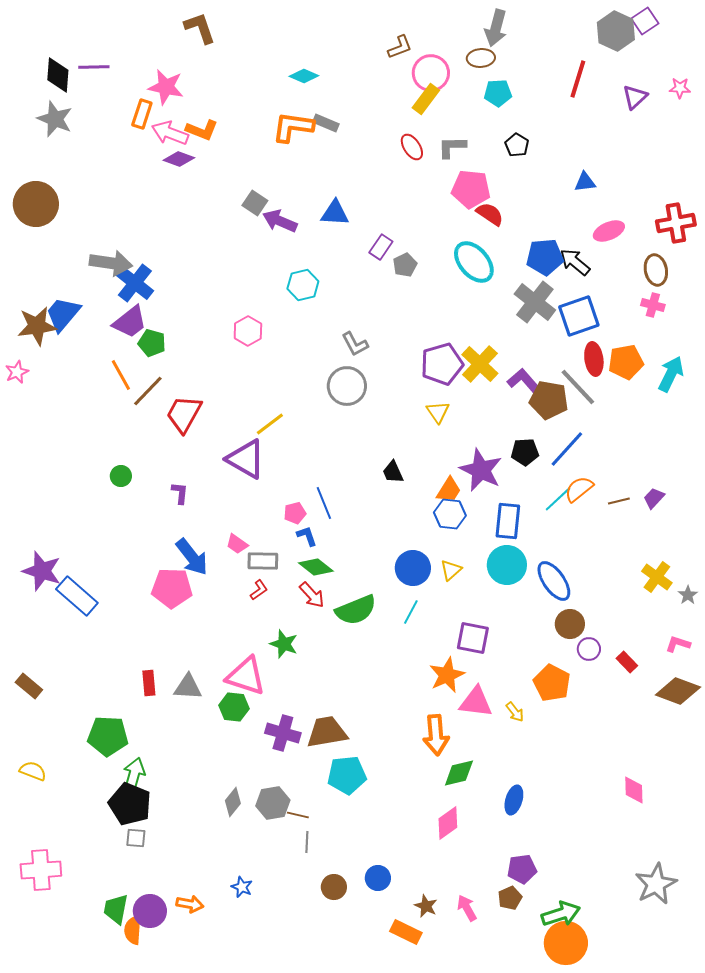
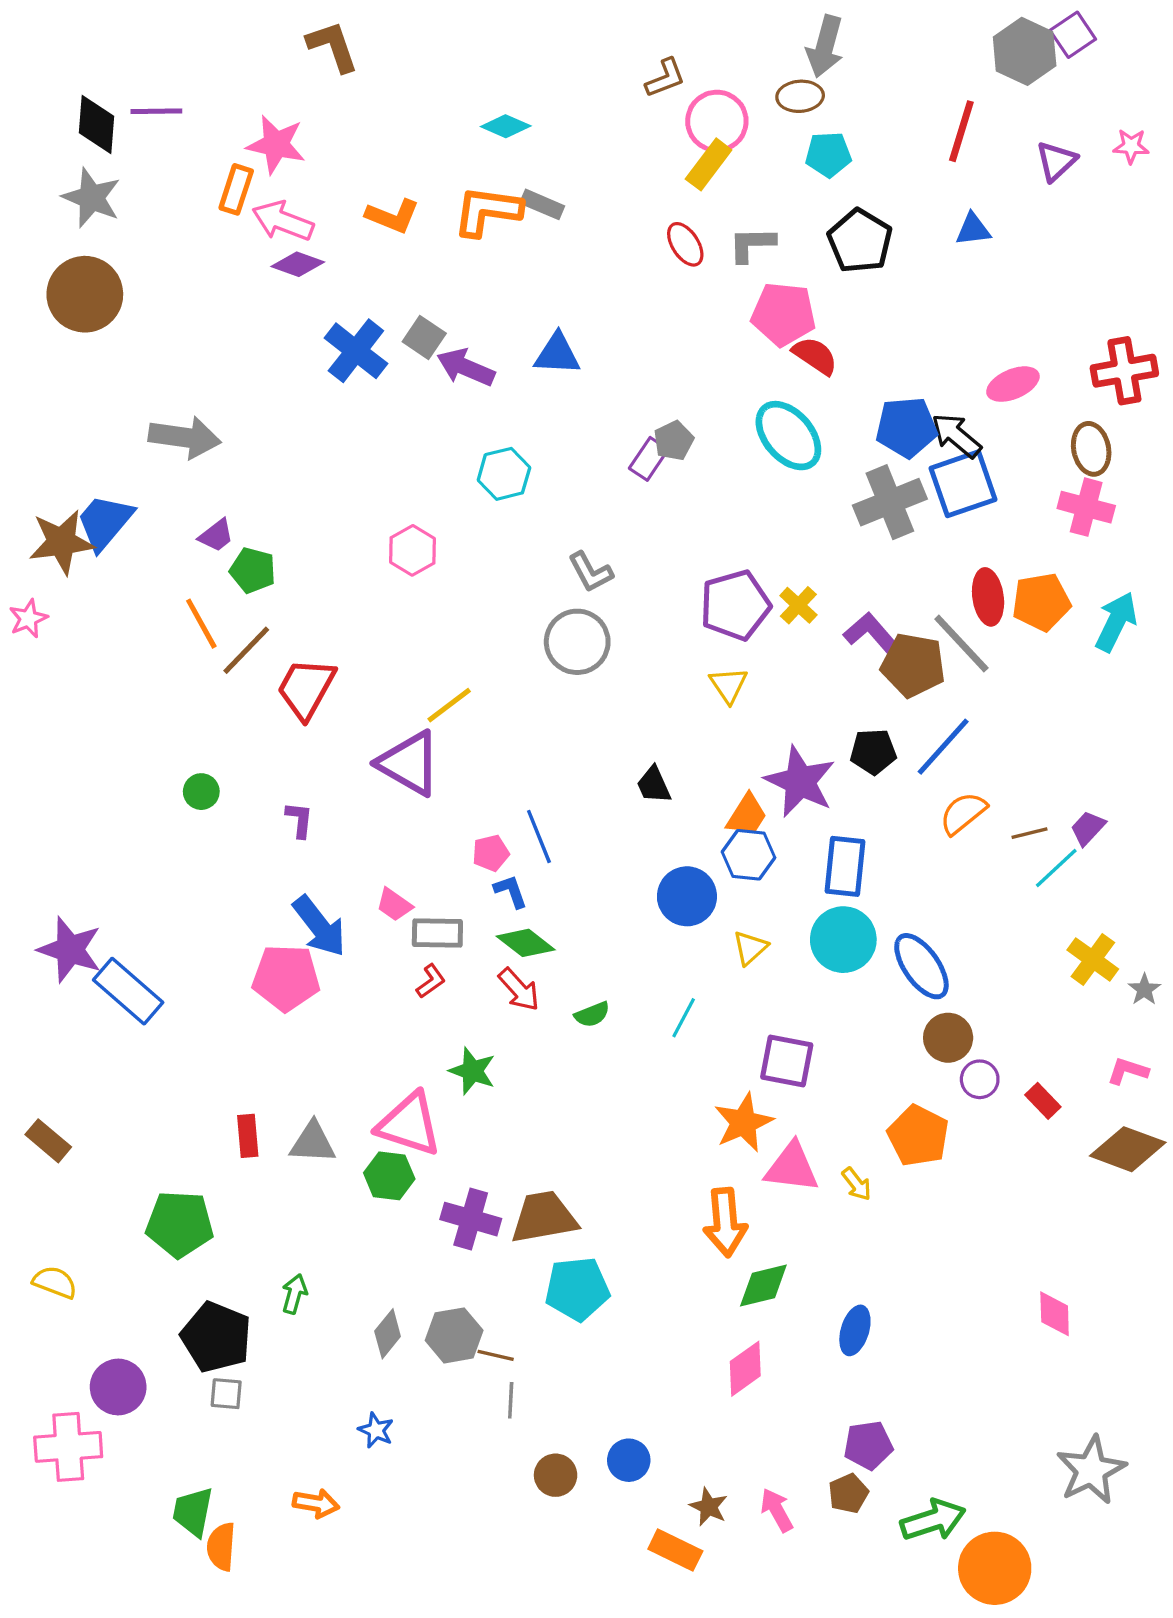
orange L-shape: (202, 130) -> (393, 216), moved
black pentagon: (517, 145) -> (860, 241), size x1.6
blue triangle: (585, 182) -> (973, 229), moved
brown circle: (36, 204) -> (85, 294), moved
purple rectangle: (381, 247) -> (649, 459), moved
blue cross: (135, 283) -> (356, 351), moved
gray cross: (535, 302) -> (890, 502), turned 30
pink cross: (653, 305) -> (1086, 507), size x1.4
blue square: (579, 316) -> (963, 484), moved
purple trapezoid: (130, 322) -> (216, 535), size x0.6
yellow cross: (480, 364) -> (798, 605), size x0.6
cyan line: (558, 499) -> (1056, 868), moved
blue circle: (413, 568) -> (687, 896), moved
green semicircle: (356, 610) -> (592, 1014), size x0.5
green arrow: (134, 775) -> (294, 1294), moved, size x0.7
blue star: (242, 887) -> (376, 1430), moved
purple circle: (150, 911) -> (118, 1387), moved
orange circle: (566, 943) -> (995, 1568), moved

